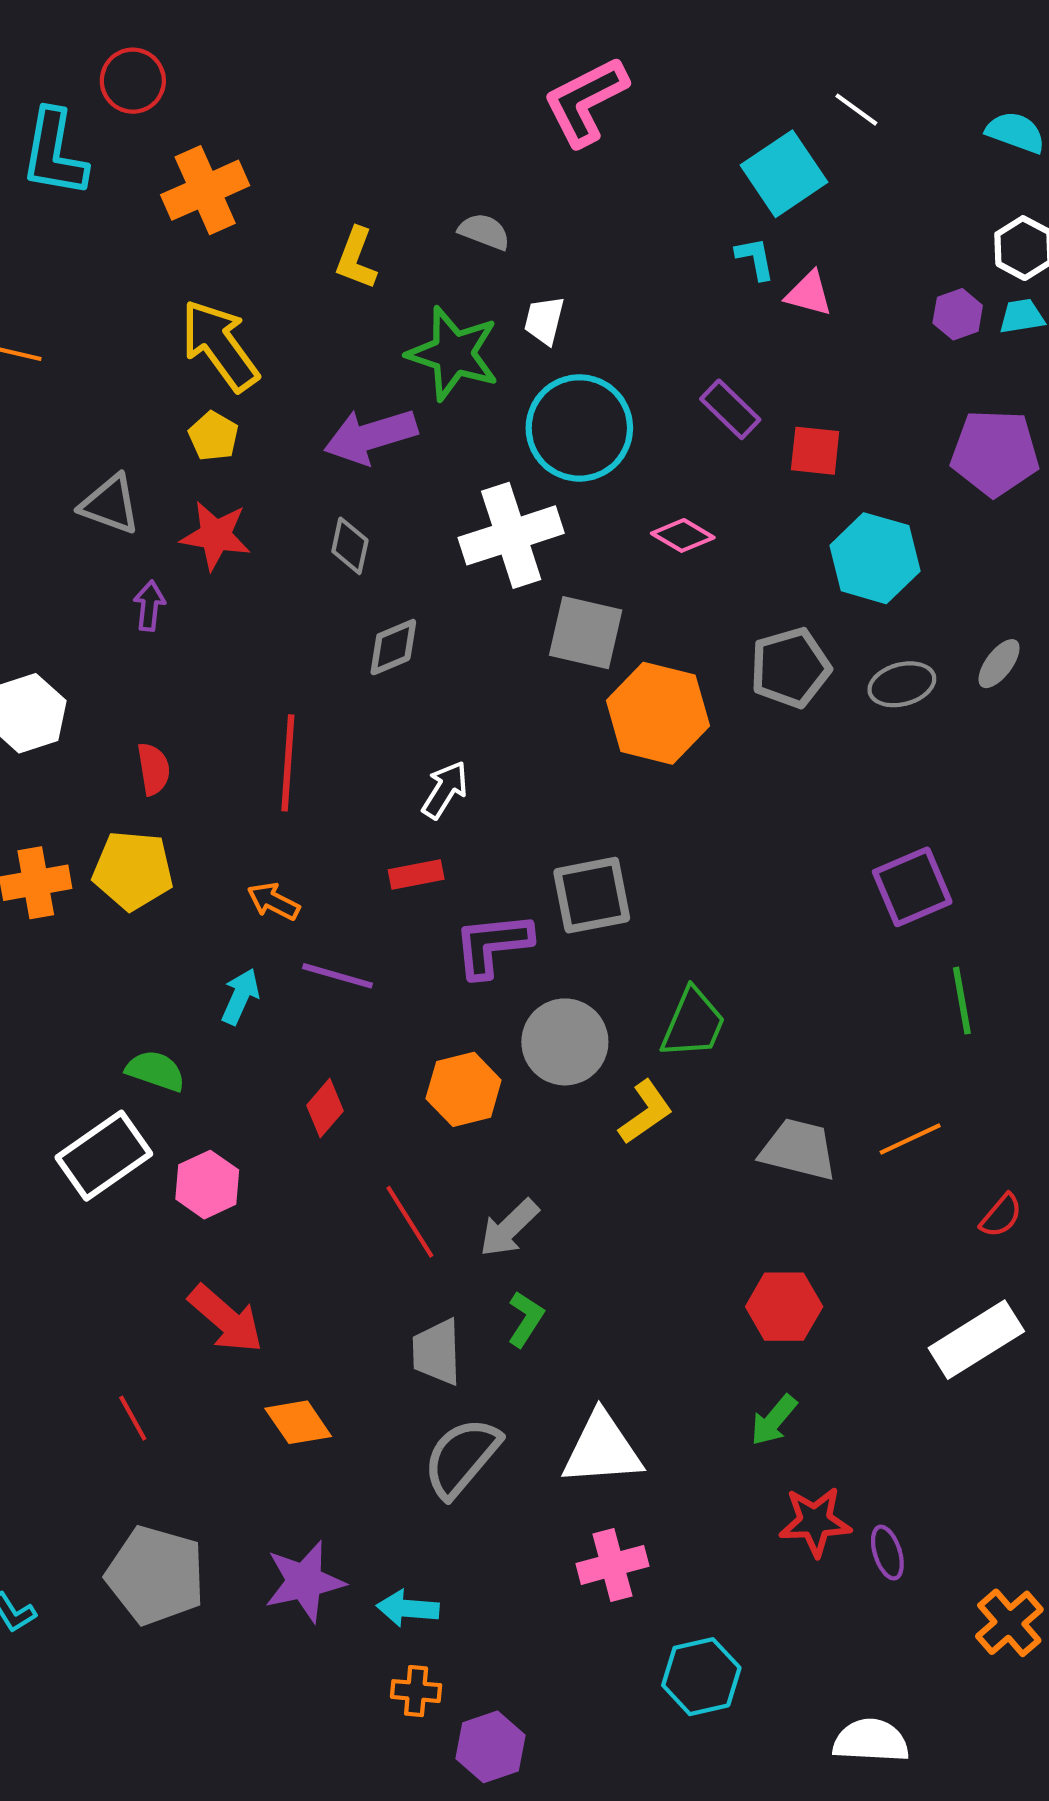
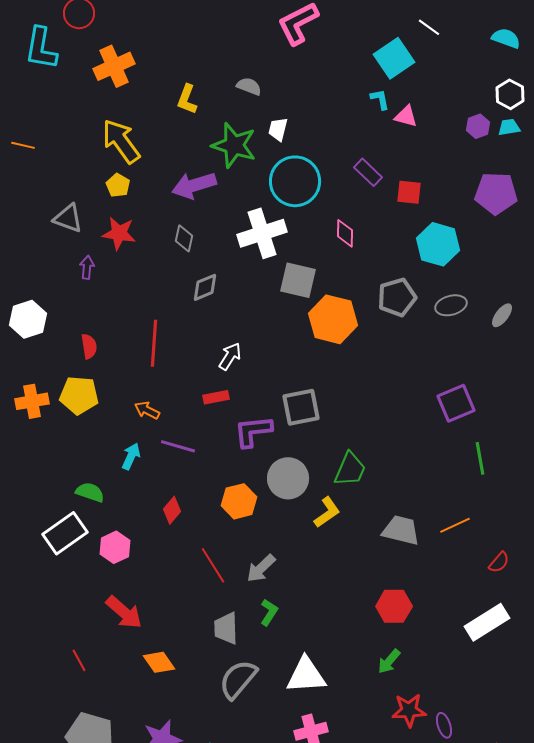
pink diamond: (683, 535) -> (345, 233), turned 60
gray ellipse: (999, 664) -> (502, 315), moved

